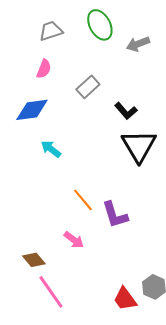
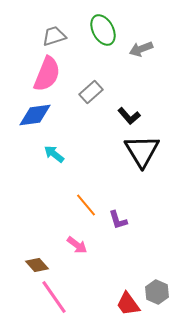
pink semicircle: (44, 69) -> (47, 74), size x1.8
purple L-shape: (115, 215) -> (118, 220), size x0.7

